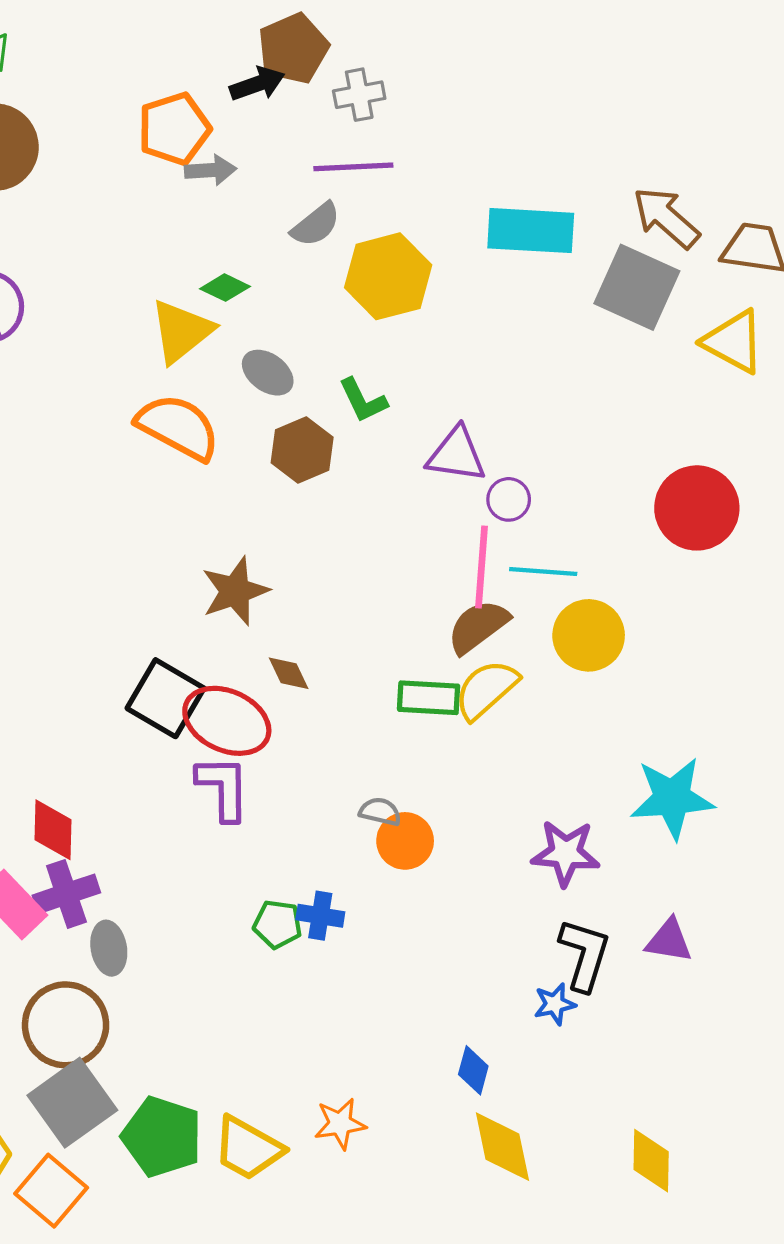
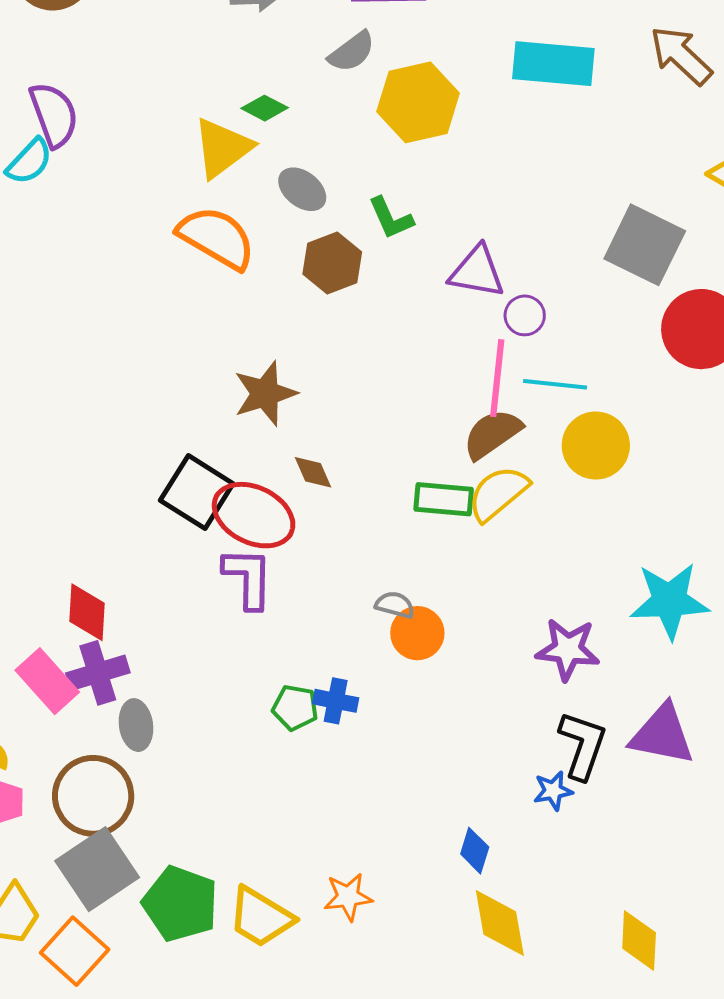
gray square: (637, 287) -> (645, 245), moved
purple triangle: (669, 941) -> (662, 735), size x1.5

